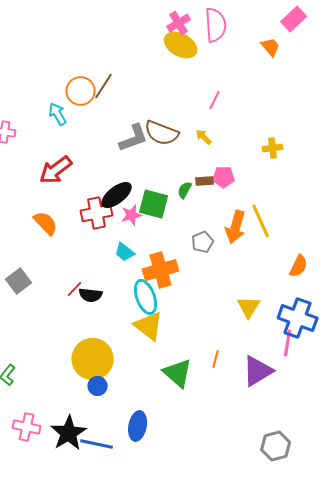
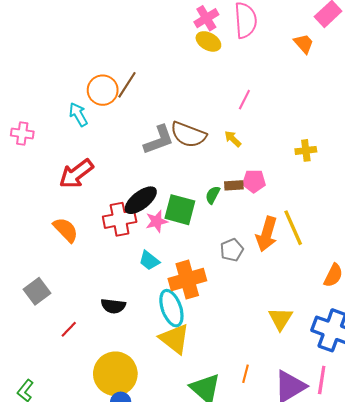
yellow ellipse: (181, 45) -> (208, 41), size x0.7
red line: (75, 289) -> (69, 329), moved
pink line: (288, 343) -> (322, 380), moved

